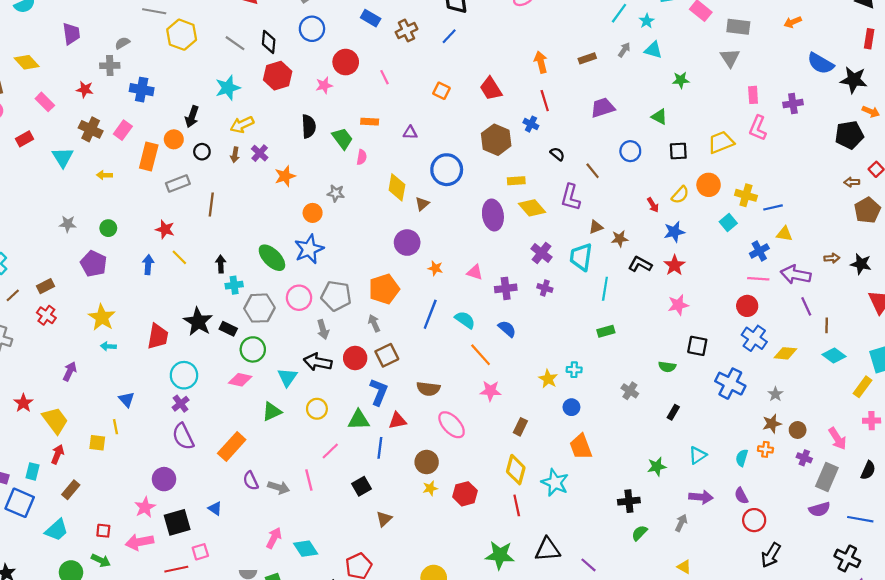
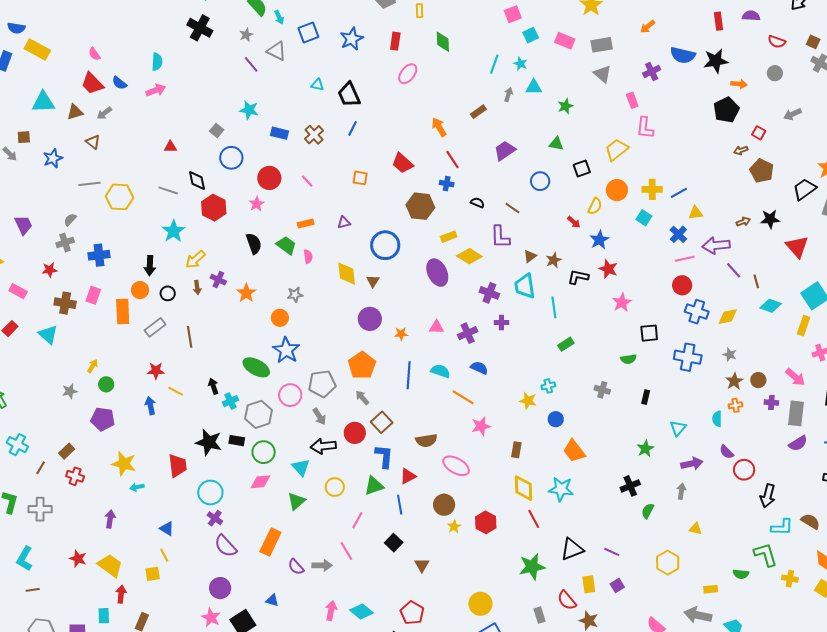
purple cross: (793, 104) -> (652, 71), moved
yellow arrow: (104, 175) -> (93, 366), moved, turned 136

